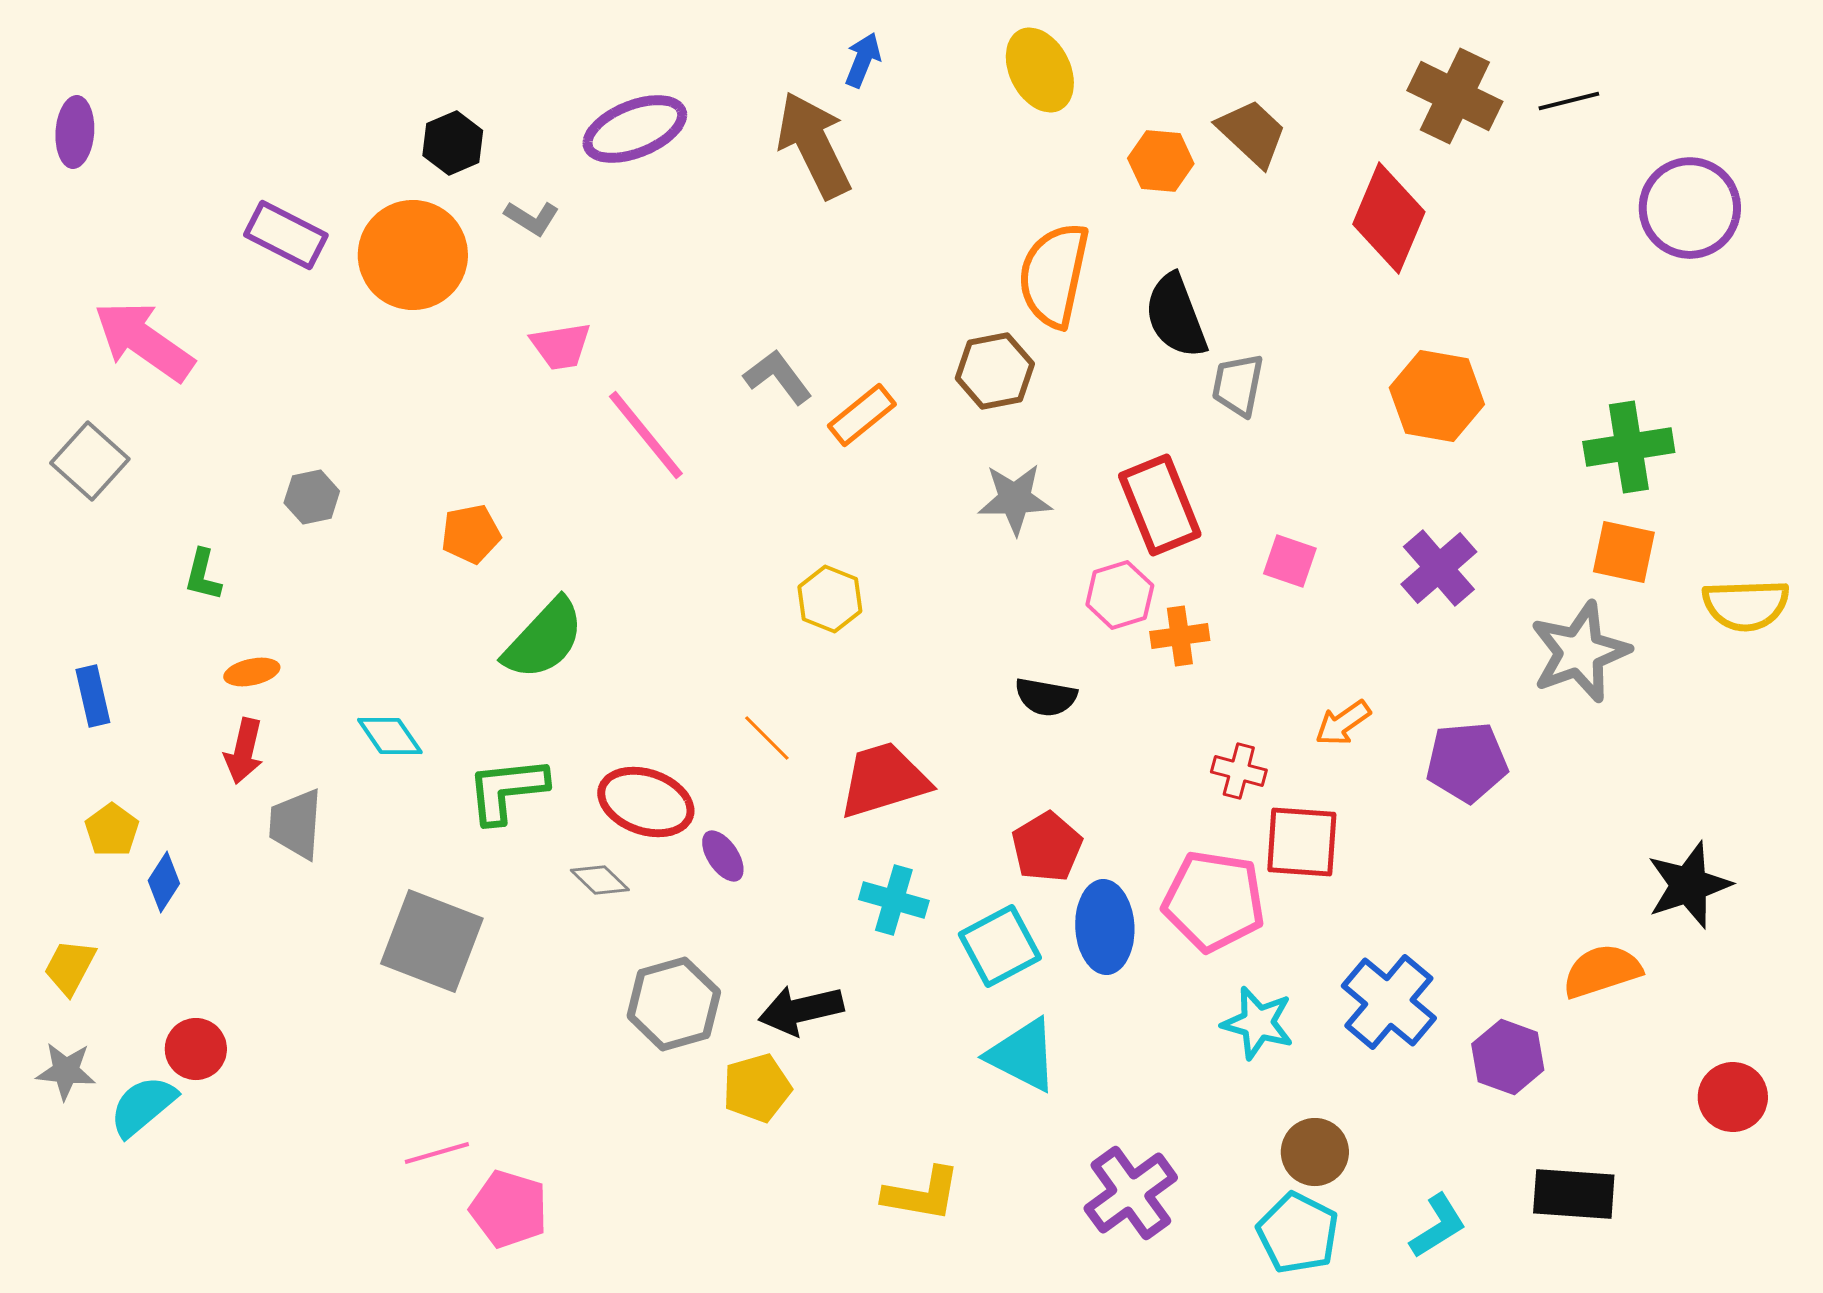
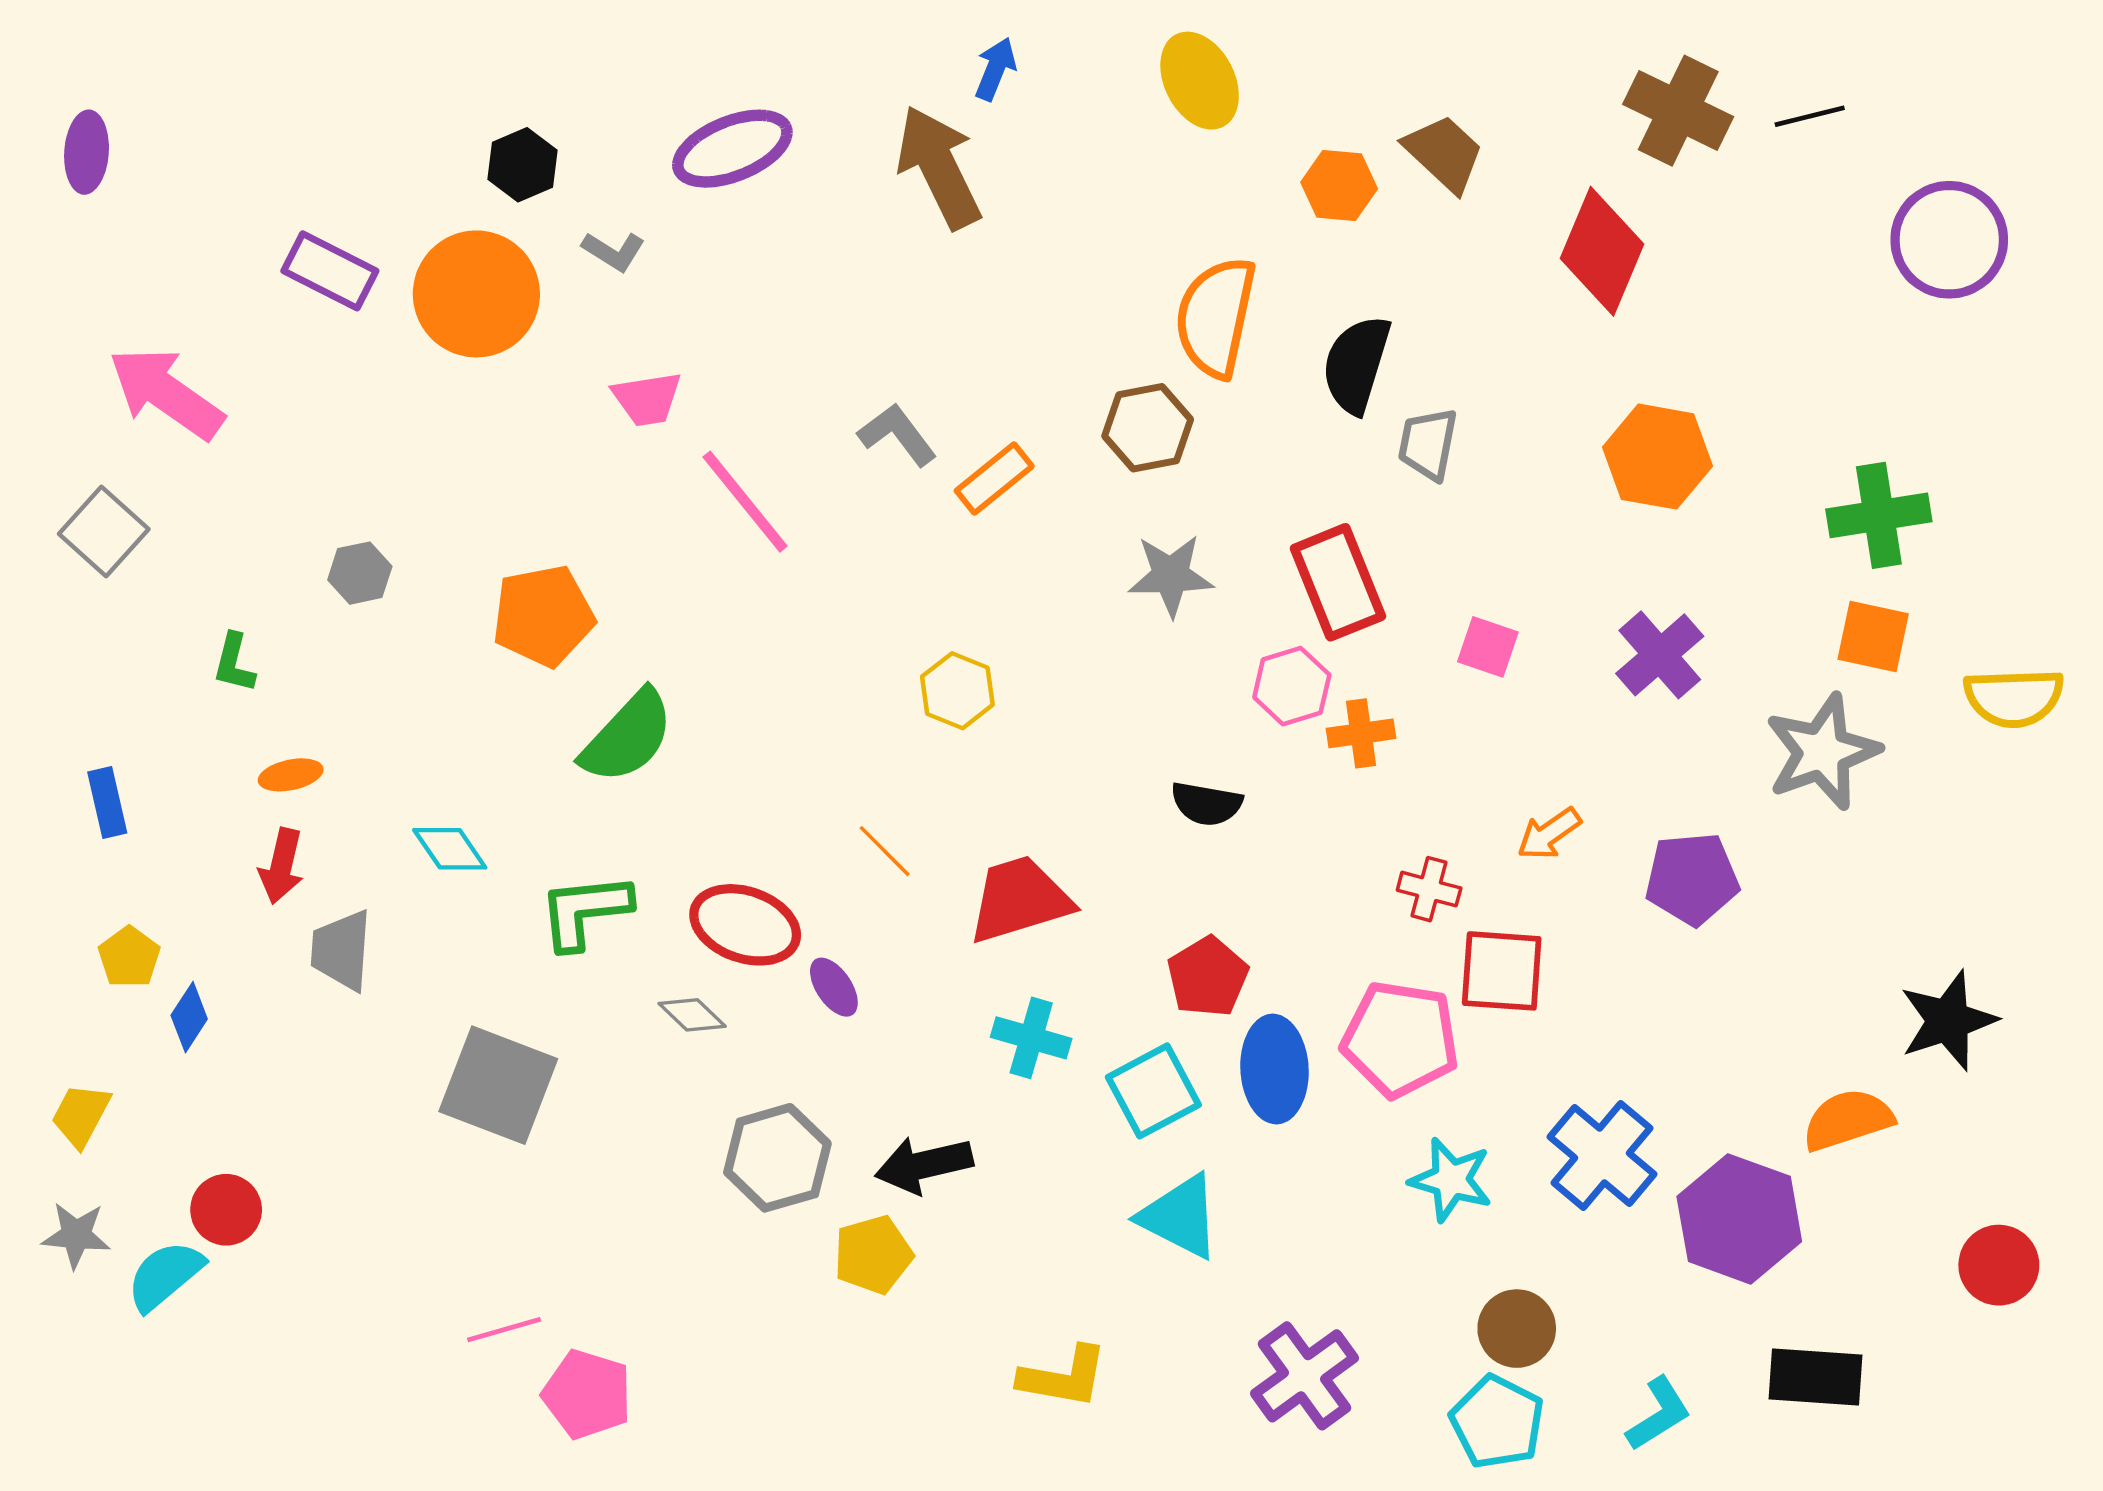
black semicircle: (1176, 316) -> (1356, 364), turned 38
orange pentagon: (471, 534) -> (543, 616), size x1.5
purple hexagon: (1508, 1057) -> (1739, 1219), size x1.5

